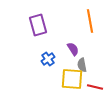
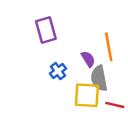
orange line: (90, 21) -> (109, 47), moved
gray semicircle: (82, 65) -> (99, 78), size x1.5

